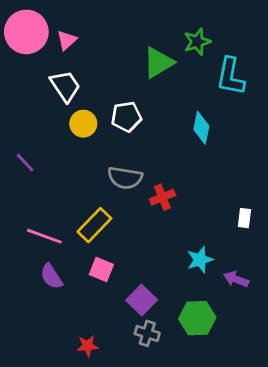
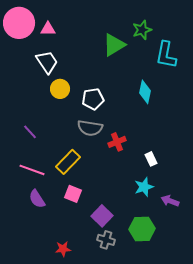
pink triangle: (67, 40) -> (48, 29), turned 42
white pentagon: (126, 117) -> (93, 99), moved
purple line: (25, 163) -> (30, 132), moved
white rectangle: (244, 218) -> (151, 159), moved, turned -32

